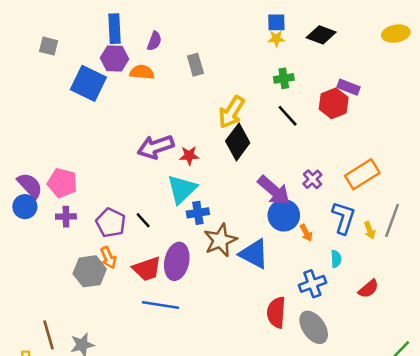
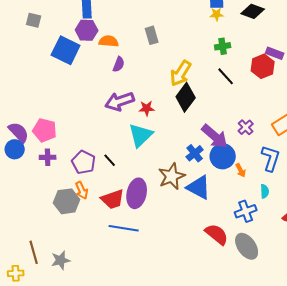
purple semicircle: (154, 41) -> (119, 64), moved
blue cross: (198, 213) -> (195, 153), moved, turned -30
red semicircle: (276, 312) -> (217, 234), turned 125

